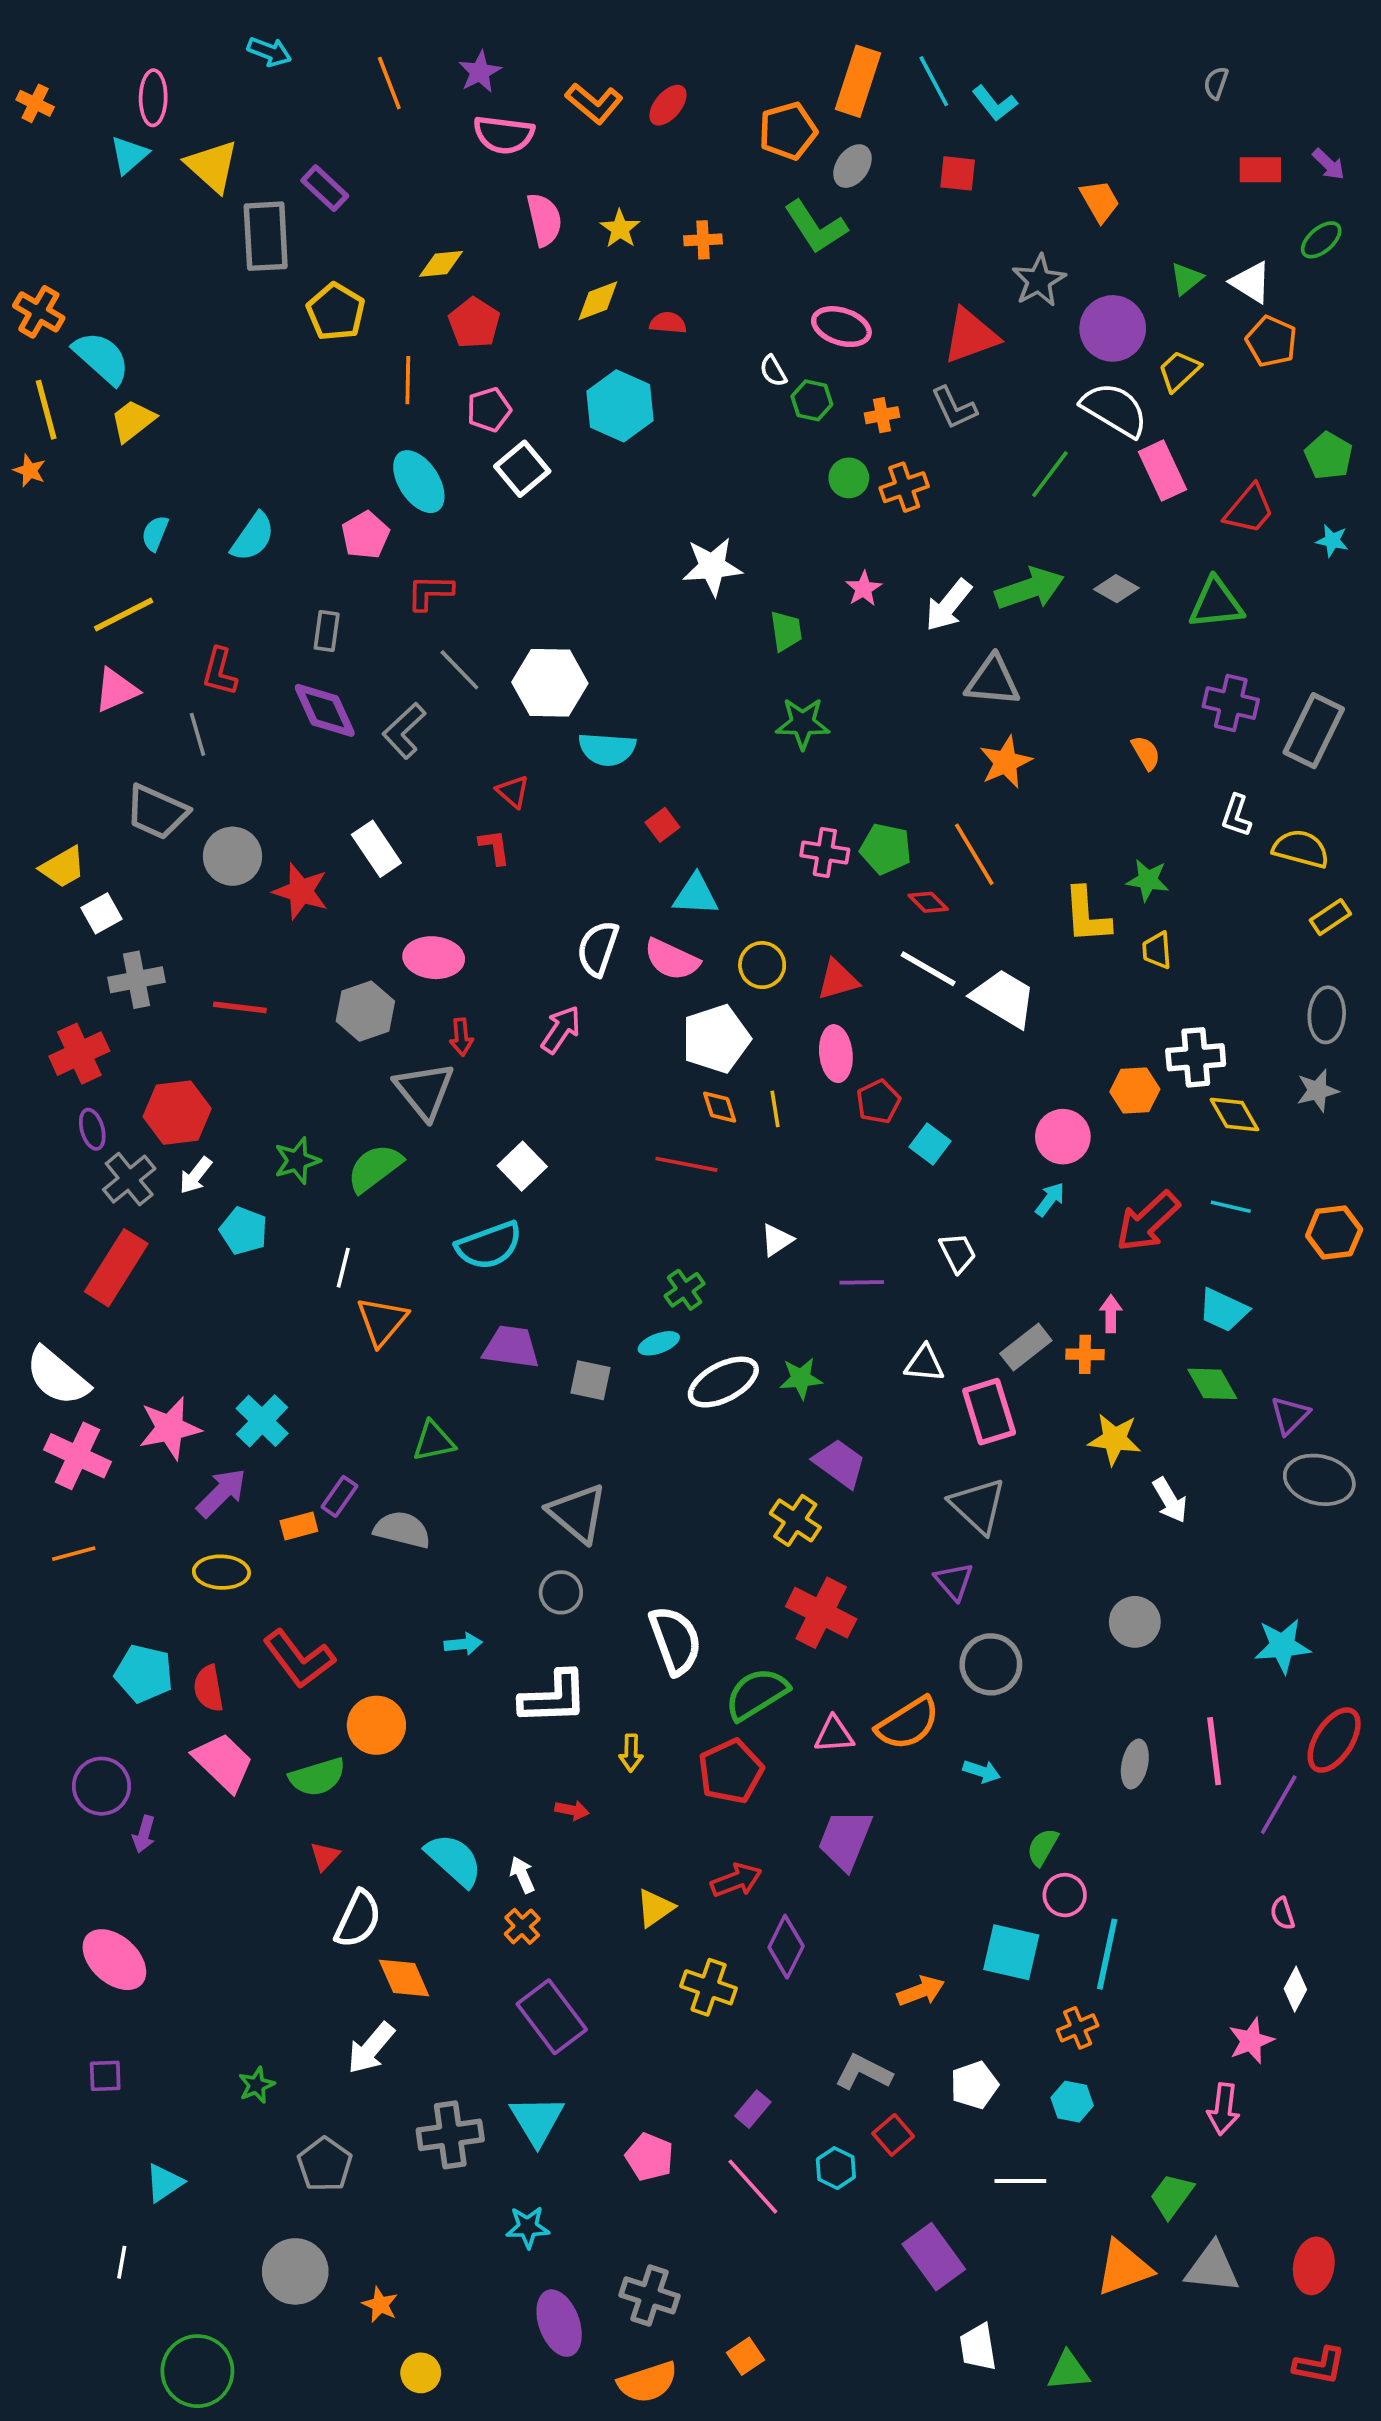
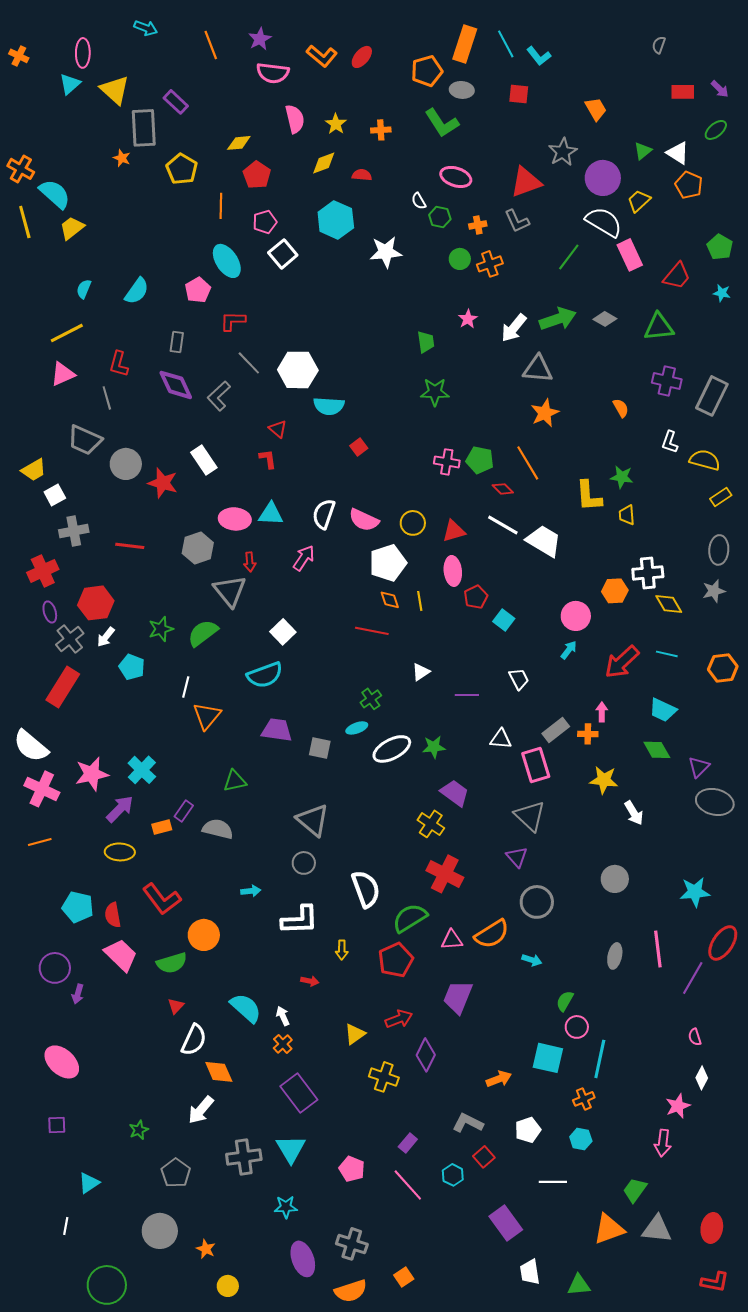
gray ellipse: (852, 166) -> (462, 90), turned 60
orange star: (30, 471) -> (122, 158), moved
white star: (712, 566) -> (386, 252), moved
cyan triangle: (696, 895) -> (271, 514), moved

